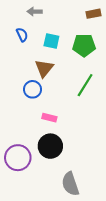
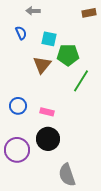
green pentagon: (84, 45) -> (68, 55), moved
blue circle: (33, 89) -> (18, 106), moved

